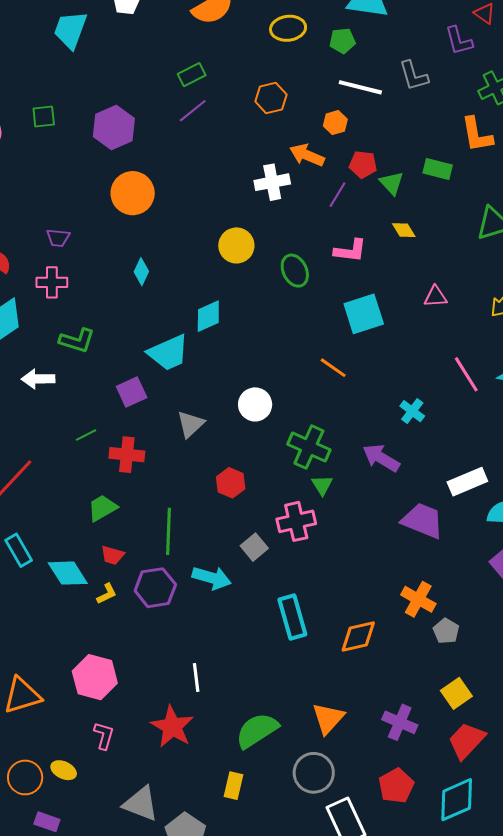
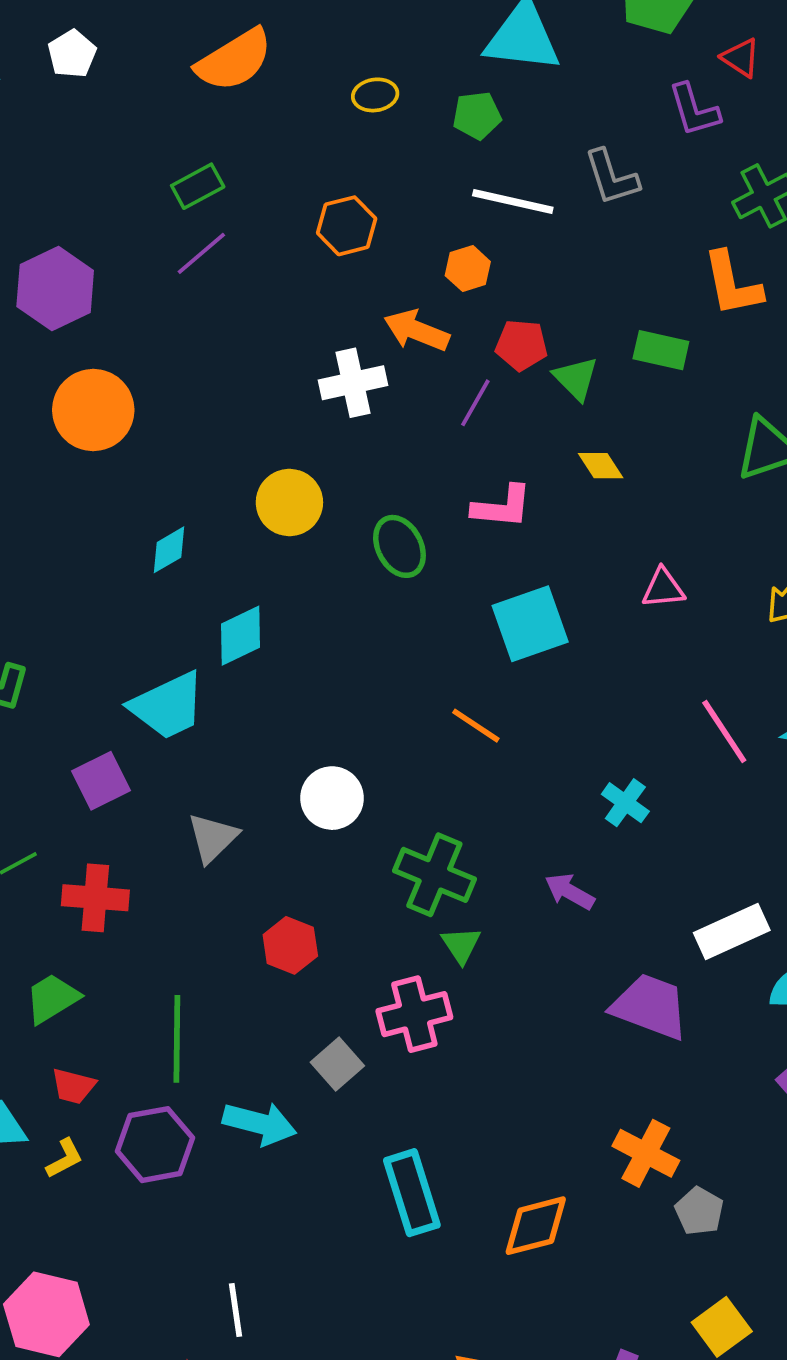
yellow ellipse: (288, 28) -> (375, 95), size x0.7
cyan diamond: (141, 272) -> (169, 550), moved, turned 36
purple arrow: (381, 458) -> (570, 892), size x0.7

